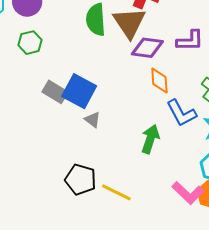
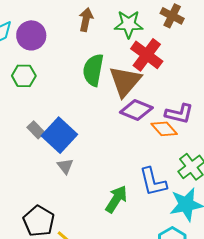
orange diamond: (159, 81) -> (164, 129), moved, turned -52
gray rectangle: (55, 92) -> (36, 130), size x0.7

